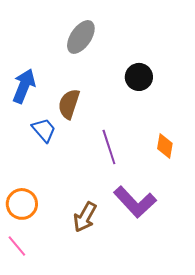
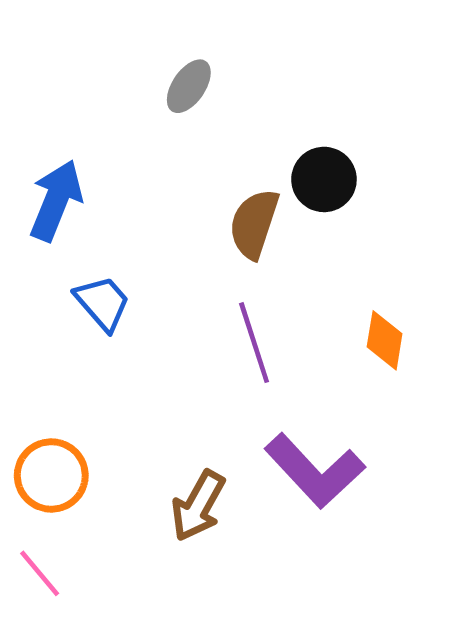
gray ellipse: (81, 37) -> (189, 86), size x0.7
brown semicircle: (69, 104) -> (254, 224), moved

